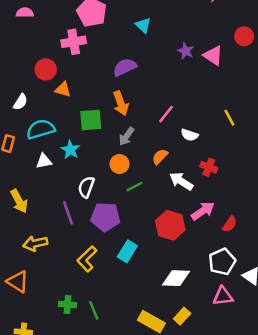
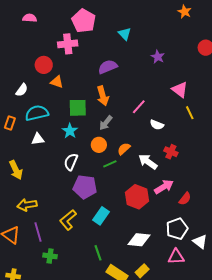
pink triangle: (213, 56) -> (180, 90), moved
cyan star: (70, 150) -> (70, 131), moved
orange semicircle: (160, 157) -> (124, 149), moved
purple line: (68, 213) -> (38, 232), moved
green line: (94, 310) -> (98, 253), moved

